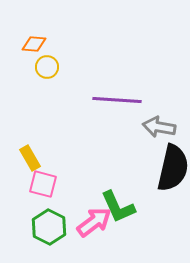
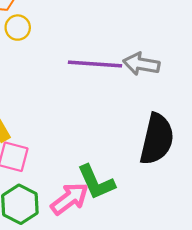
gray arrow: (159, 127) -> (141, 64), moved

